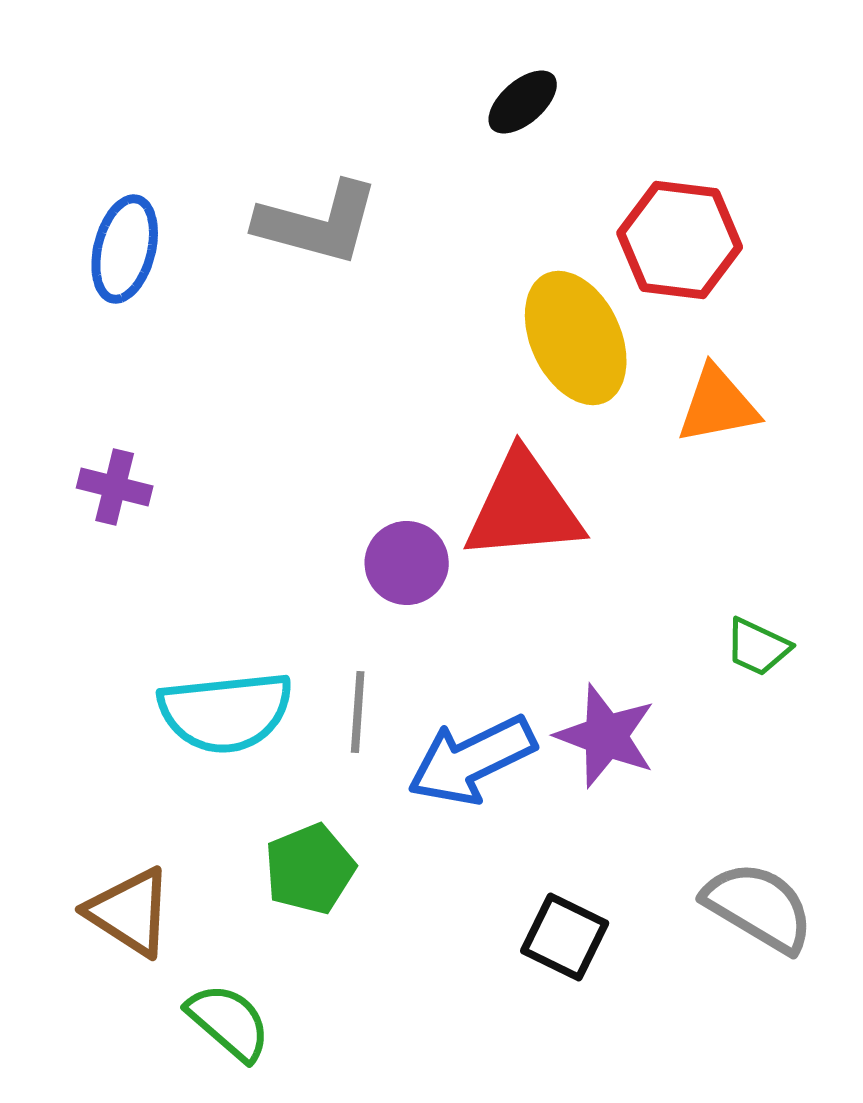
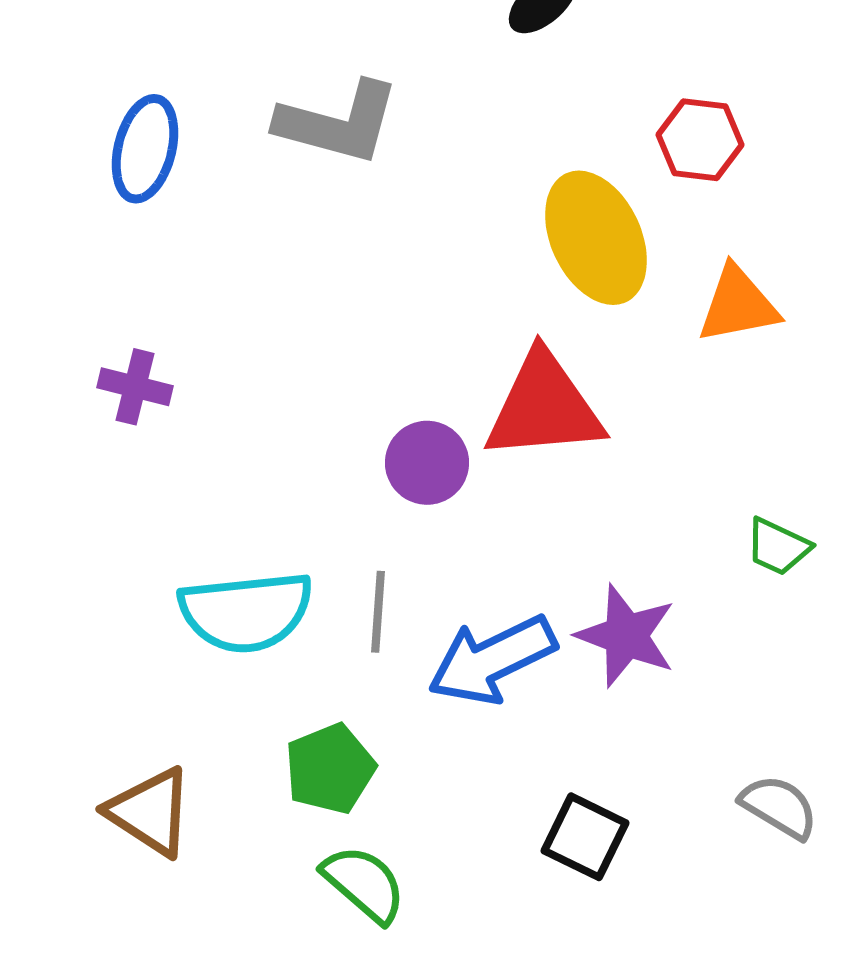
red hexagon: (680, 240) -> (700, 140), size x0.7
gray semicircle: (759, 907) -> (779, 807), size x0.7
green semicircle: (229, 1022) -> (364, 884), moved

